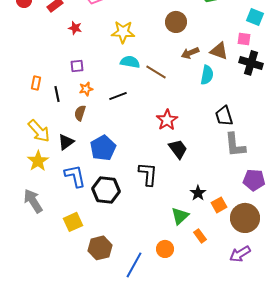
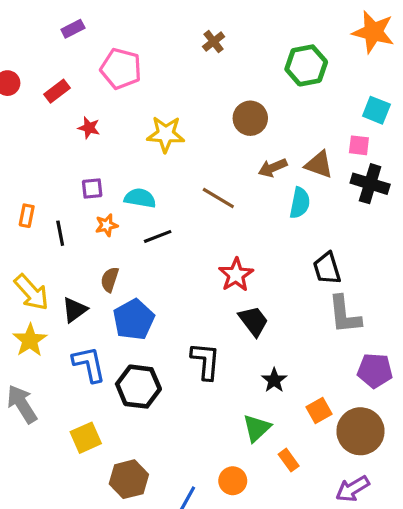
cyan semicircle: (130, 62) -> (140, 198), moved
brown semicircle: (80, 113) -> (110, 280), moved
black star: (198, 193) -> (274, 380), moved

